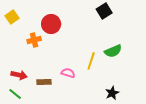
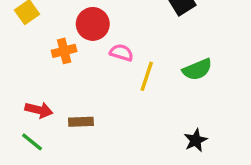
yellow line: (91, 61) -> (147, 76), moved
pink semicircle: (68, 73) -> (121, 53), moved

